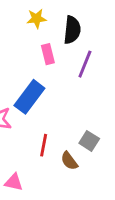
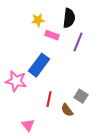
yellow star: (37, 19) -> (38, 20), moved
pink rectangle: (48, 54) -> (52, 35), turned -56
pink triangle: (14, 182) -> (28, 125), turned 40

